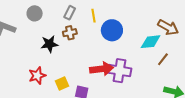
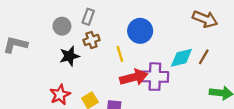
gray circle: (35, 13) -> (62, 26), moved
yellow line: (93, 16) -> (120, 54), moved
cyan diamond: (151, 42) -> (181, 58), moved

